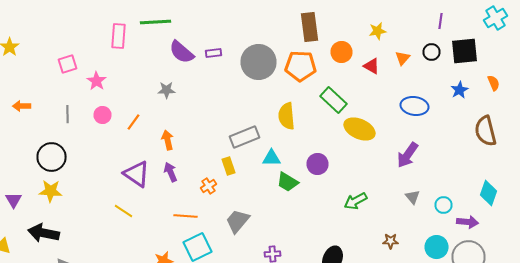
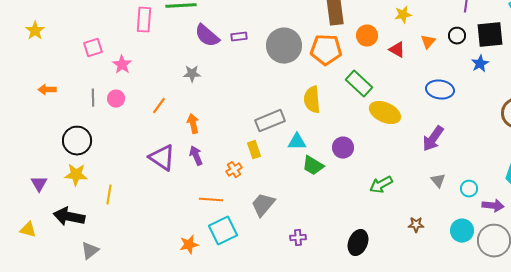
blue star: (460, 90) -> (480, 64), moved
pink circle: (102, 115) -> (116, 99), moved
yellow line: (124, 211) -> (109, 195), moved, turned 66

